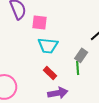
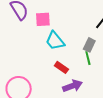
cyan trapezoid: (48, 46) -> (55, 41), turned 55

